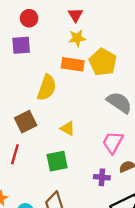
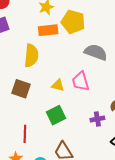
brown square: (26, 122) -> (21, 89), turned -30
pink trapezoid: (113, 142) -> (81, 81), moved, turned -30
red line: (15, 154) -> (25, 134), moved

